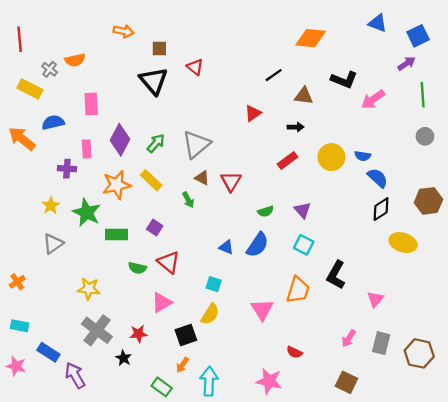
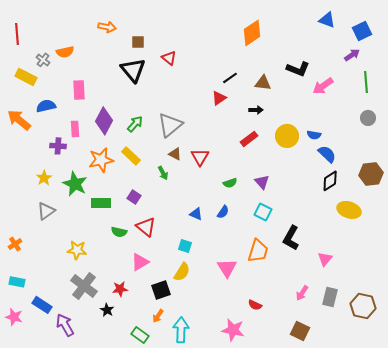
orange diamond: (311, 38) -> (252, 33), moved, turned -40
black line: (274, 75) -> (230, 78), moved
blue semicircle: (257, 245) -> (223, 212), size x0.6

